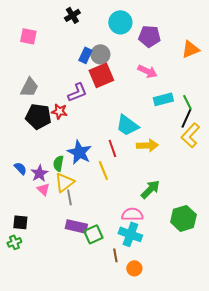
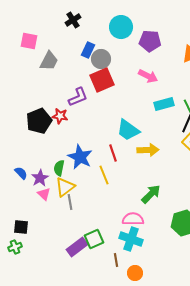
blue rectangle: (85, 55) -> (88, 50), moved
gray trapezoid: (29, 87) -> (49, 61), moved
black pentagon: (38, 116) -> (39, 121), turned -30
purple rectangle: (76, 226) -> (77, 247), moved, turned -50

